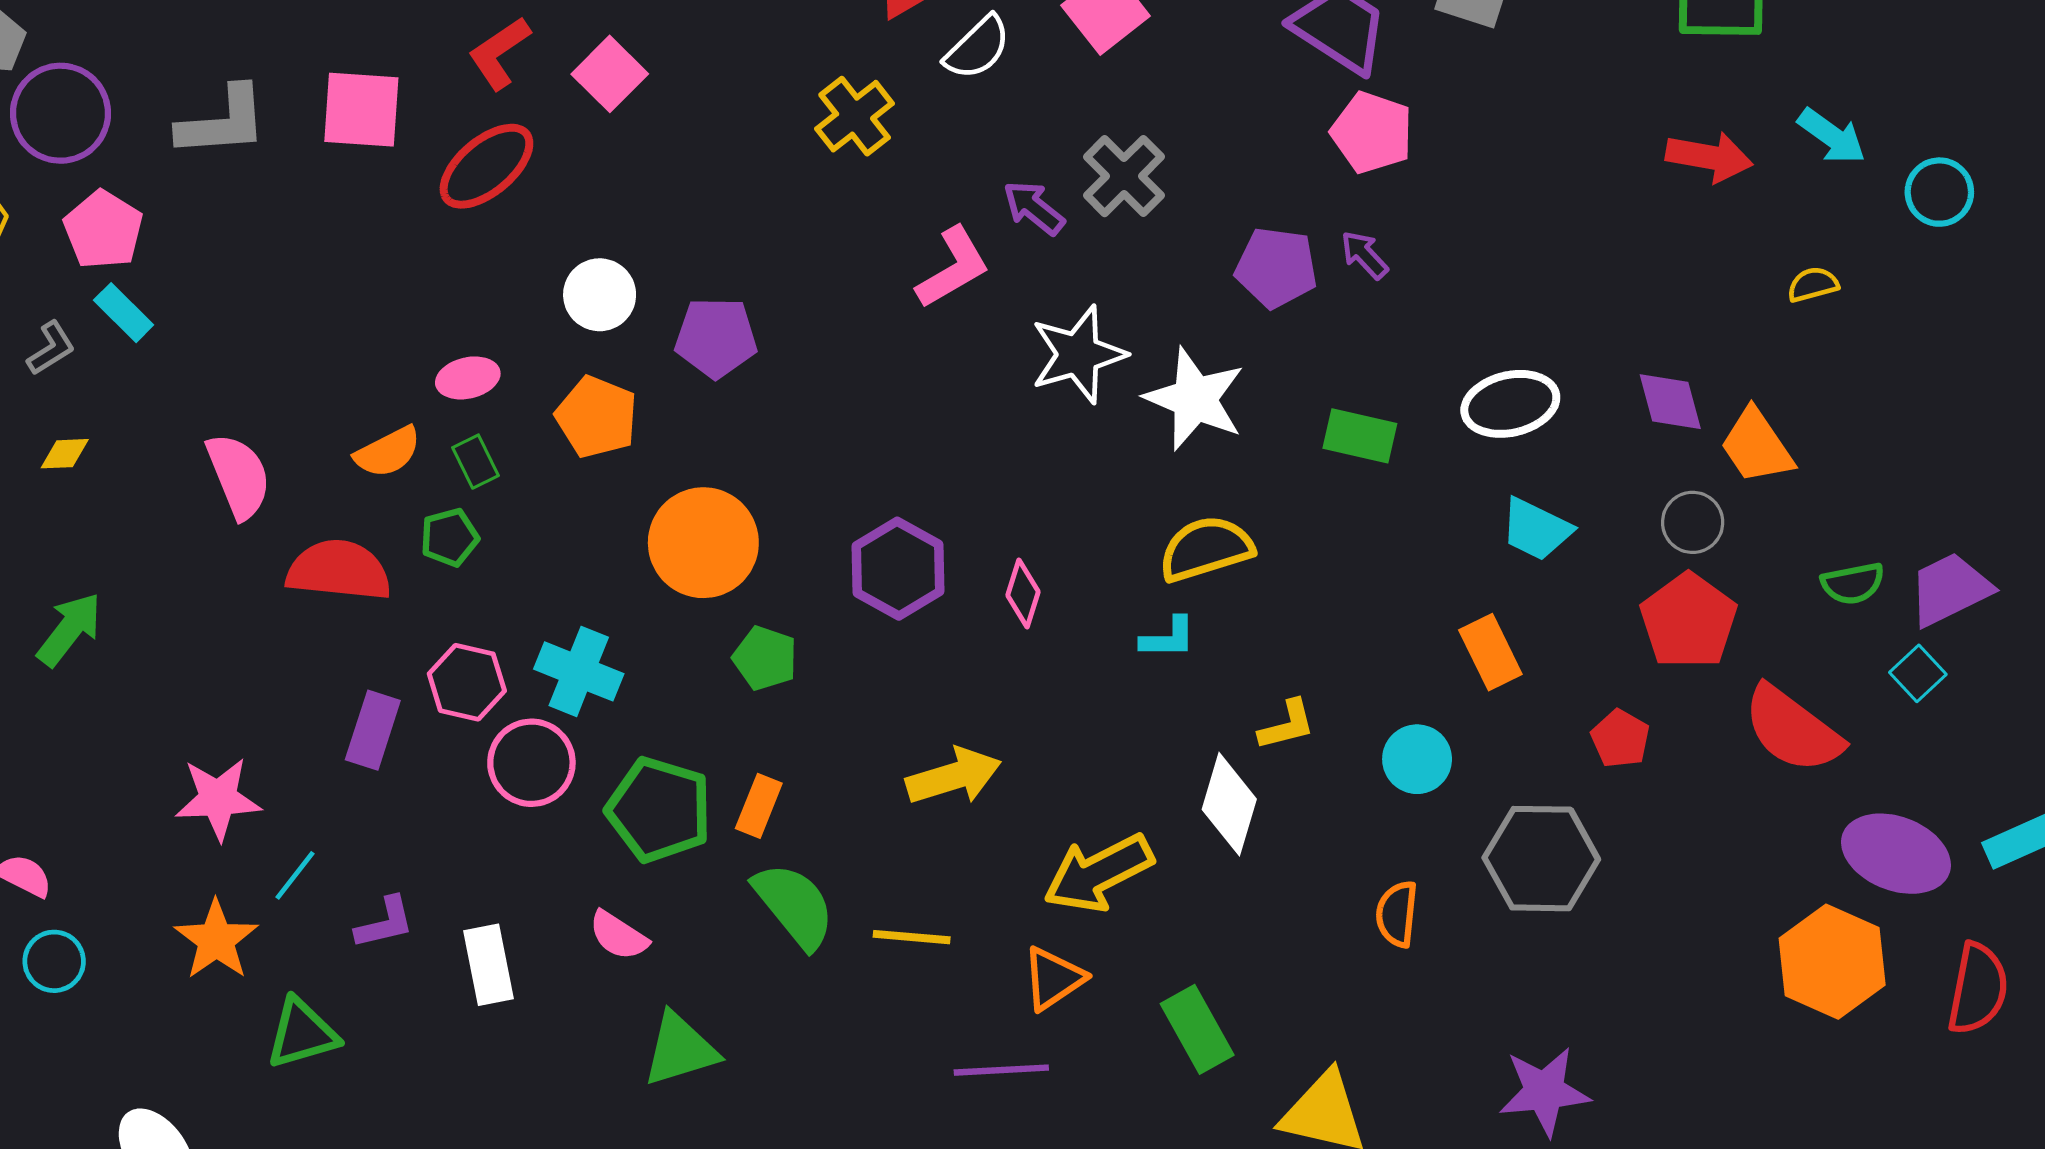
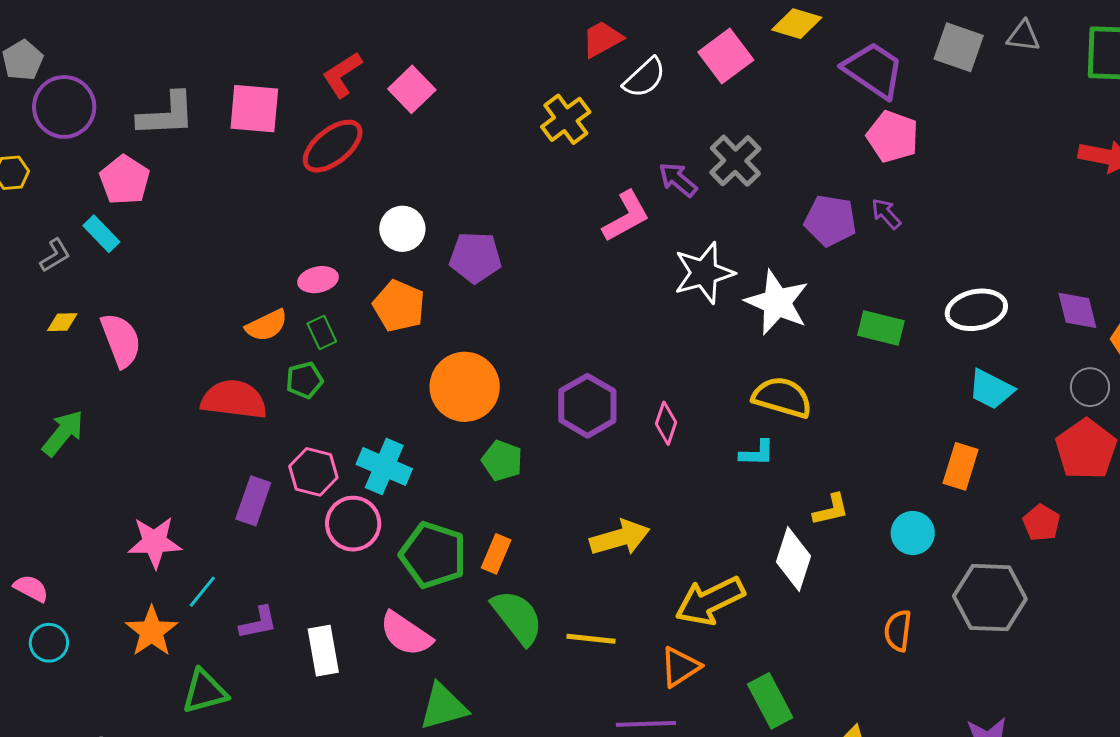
pink pentagon: (103, 230) -> (125, 180), moved
pink semicircle: (239, 476) -> (121, 340), moved
yellow semicircle: (1206, 549) -> (782, 397), turned 32
orange rectangle: (1490, 652) -> (961, 466), turned 42
pink semicircle: (618, 936) -> (406, 634), size x1.4

